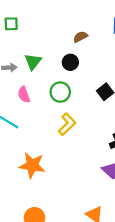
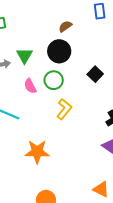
black circle: (70, 62) -> (59, 51), size x1.5
pink semicircle: (24, 95) -> (30, 86), moved

